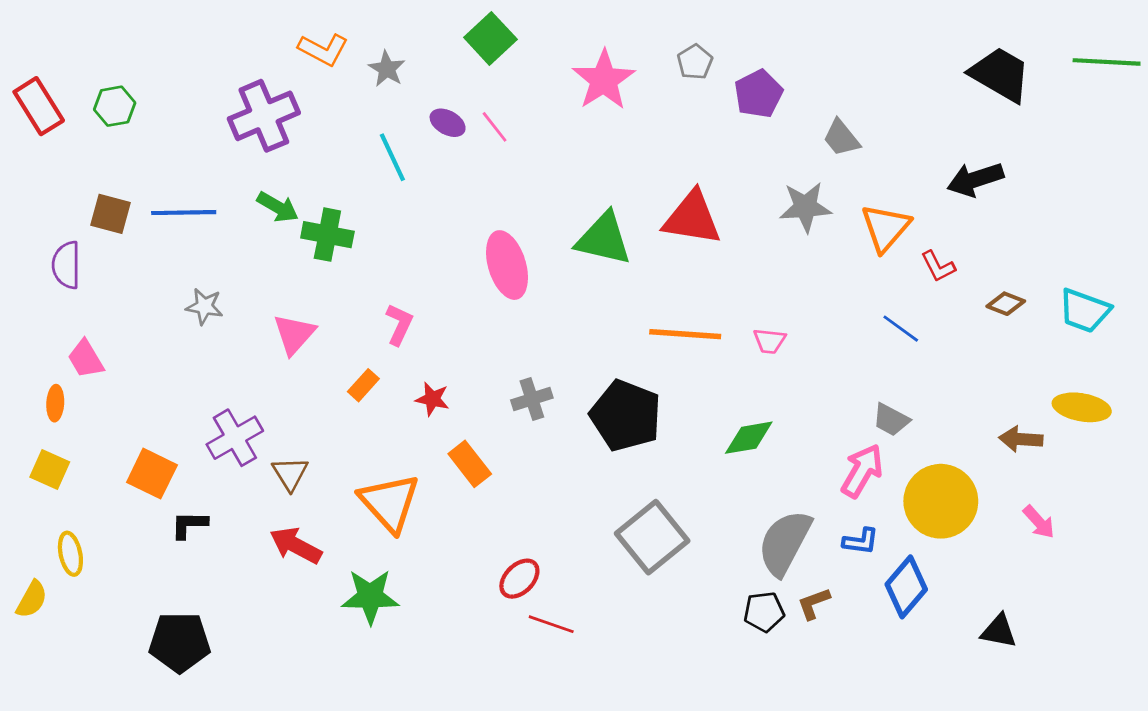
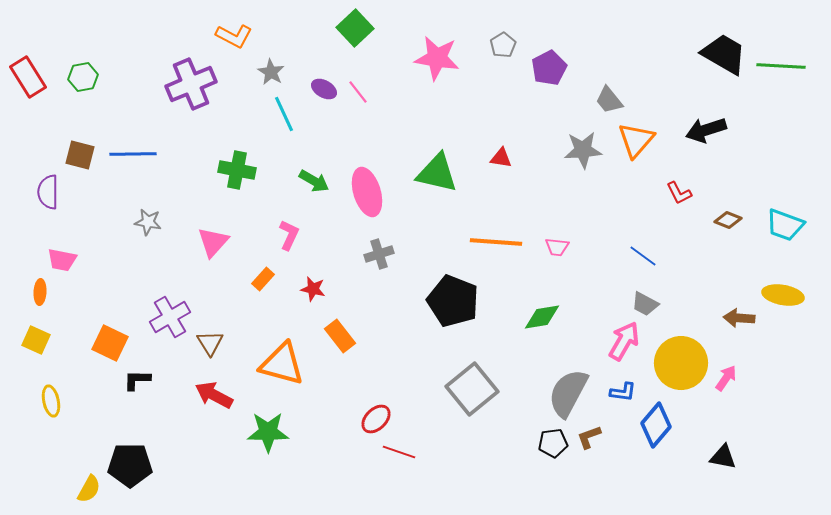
green line: (1107, 62) -> (781, 66), moved
gray star: (387, 69) -> (271, 72), moved
pink star: (604, 80) -> (437, 58), turned -30
green arrow: (278, 207) -> (314, 181), moved
red triangle: (692, 218) -> (501, 158), size x0.5
orange triangle: (886, 228) -> (636, 140), moved
blue line: (901, 329) -> (643, 256), moved
pink trapezoid: (86, 359) -> (62, 260), turned -48
gray cross: (532, 399) -> (379, 254), moved
orange triangle: (390, 503) -> (282, 364), turned -33
pink arrow: (1039, 522) -> (726, 378), moved, turned -104
yellow semicircle: (32, 599) -> (89, 489), moved

